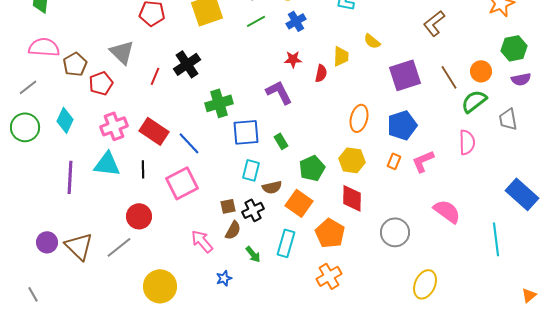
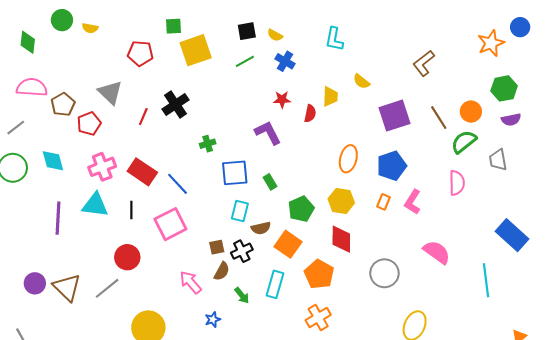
blue cross: (296, 21) -> (285, 61), turned -30
green cross: (219, 103) -> (208, 144), size x0.6
cyan diamond: (65, 120) -> (53, 161), turned -40
pink L-shape: (423, 161) -> (413, 202), turned -35

